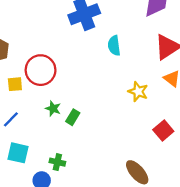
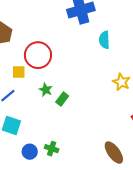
yellow square: (15, 84) -> (19, 72), moved
green cross: (57, 162) -> (52, 149), moved

